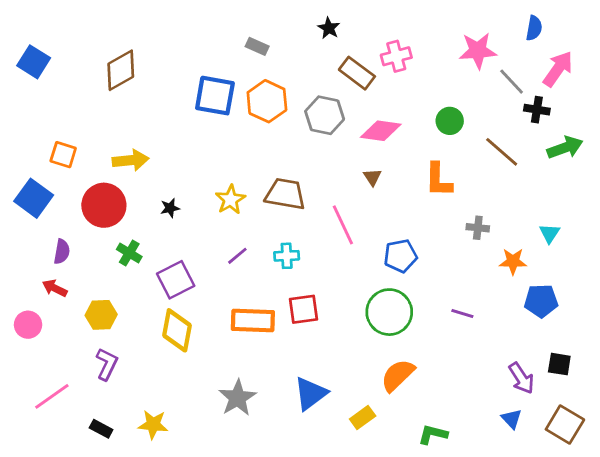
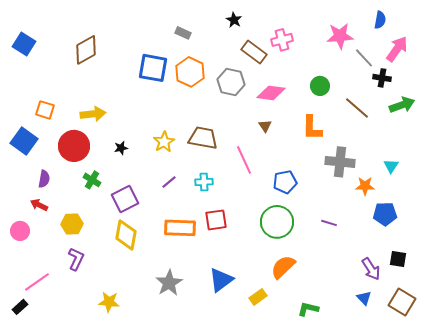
gray cross: (478, 228) -> (340, 162), size x1.8
black rectangle: (101, 429) -> (20, 307), moved, turned -70

